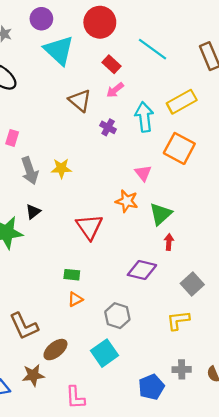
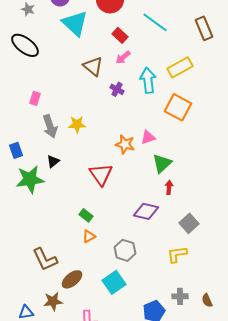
pink triangle: (143, 173) -> (148, 137), moved, turned 49
orange star: (127, 201) -> (125, 144), moved
green rectangle: (72, 275) -> (86, 215), turned 32

